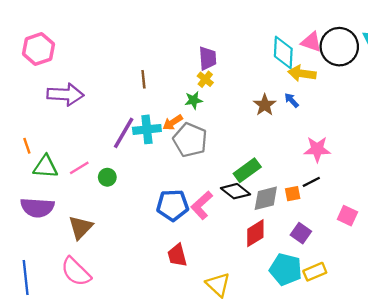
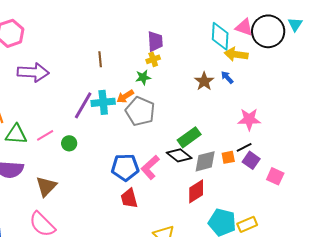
yellow cross: (205, 79) -> (153, 59), turned 32
purple square: (301, 233) -> (251, 160), moved
red trapezoid: (177, 255) -> (129, 198), moved

